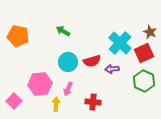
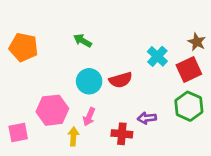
cyan cross: (120, 43) -> (157, 56), size x0.7
purple arrow: (112, 69) -> (147, 118), moved
pink square: (14, 101) -> (18, 132), turned 35

